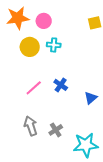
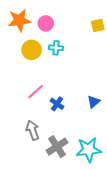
blue cross: (61, 85) -> (57, 104), moved
gray cross: (56, 130) -> (57, 147), moved, size x1.5

